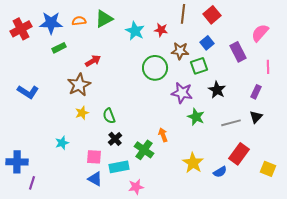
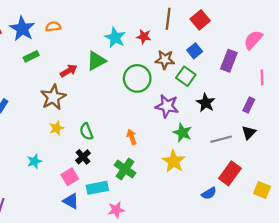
green triangle: (104, 19) -> (96, 61), moved
blue star: (51, 23) -> (22, 29), turned 30
purple rectangle: (238, 52) -> (229, 61), turned 48
green square: (199, 66) -> (186, 76), turned -36
orange arrow: (163, 135) -> (132, 137), moved
black cross: (115, 139) -> (83, 157), moved
pink square: (94, 157) -> (70, 177), turned -35
yellow star: (193, 163) -> (174, 161), moved

